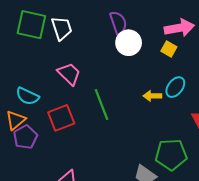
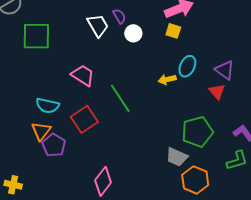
purple semicircle: (118, 23) -> (119, 16), size x0.7
white trapezoid: (62, 28) -> (98, 25), moved
white circle: (129, 43) -> (133, 33), size x0.7

